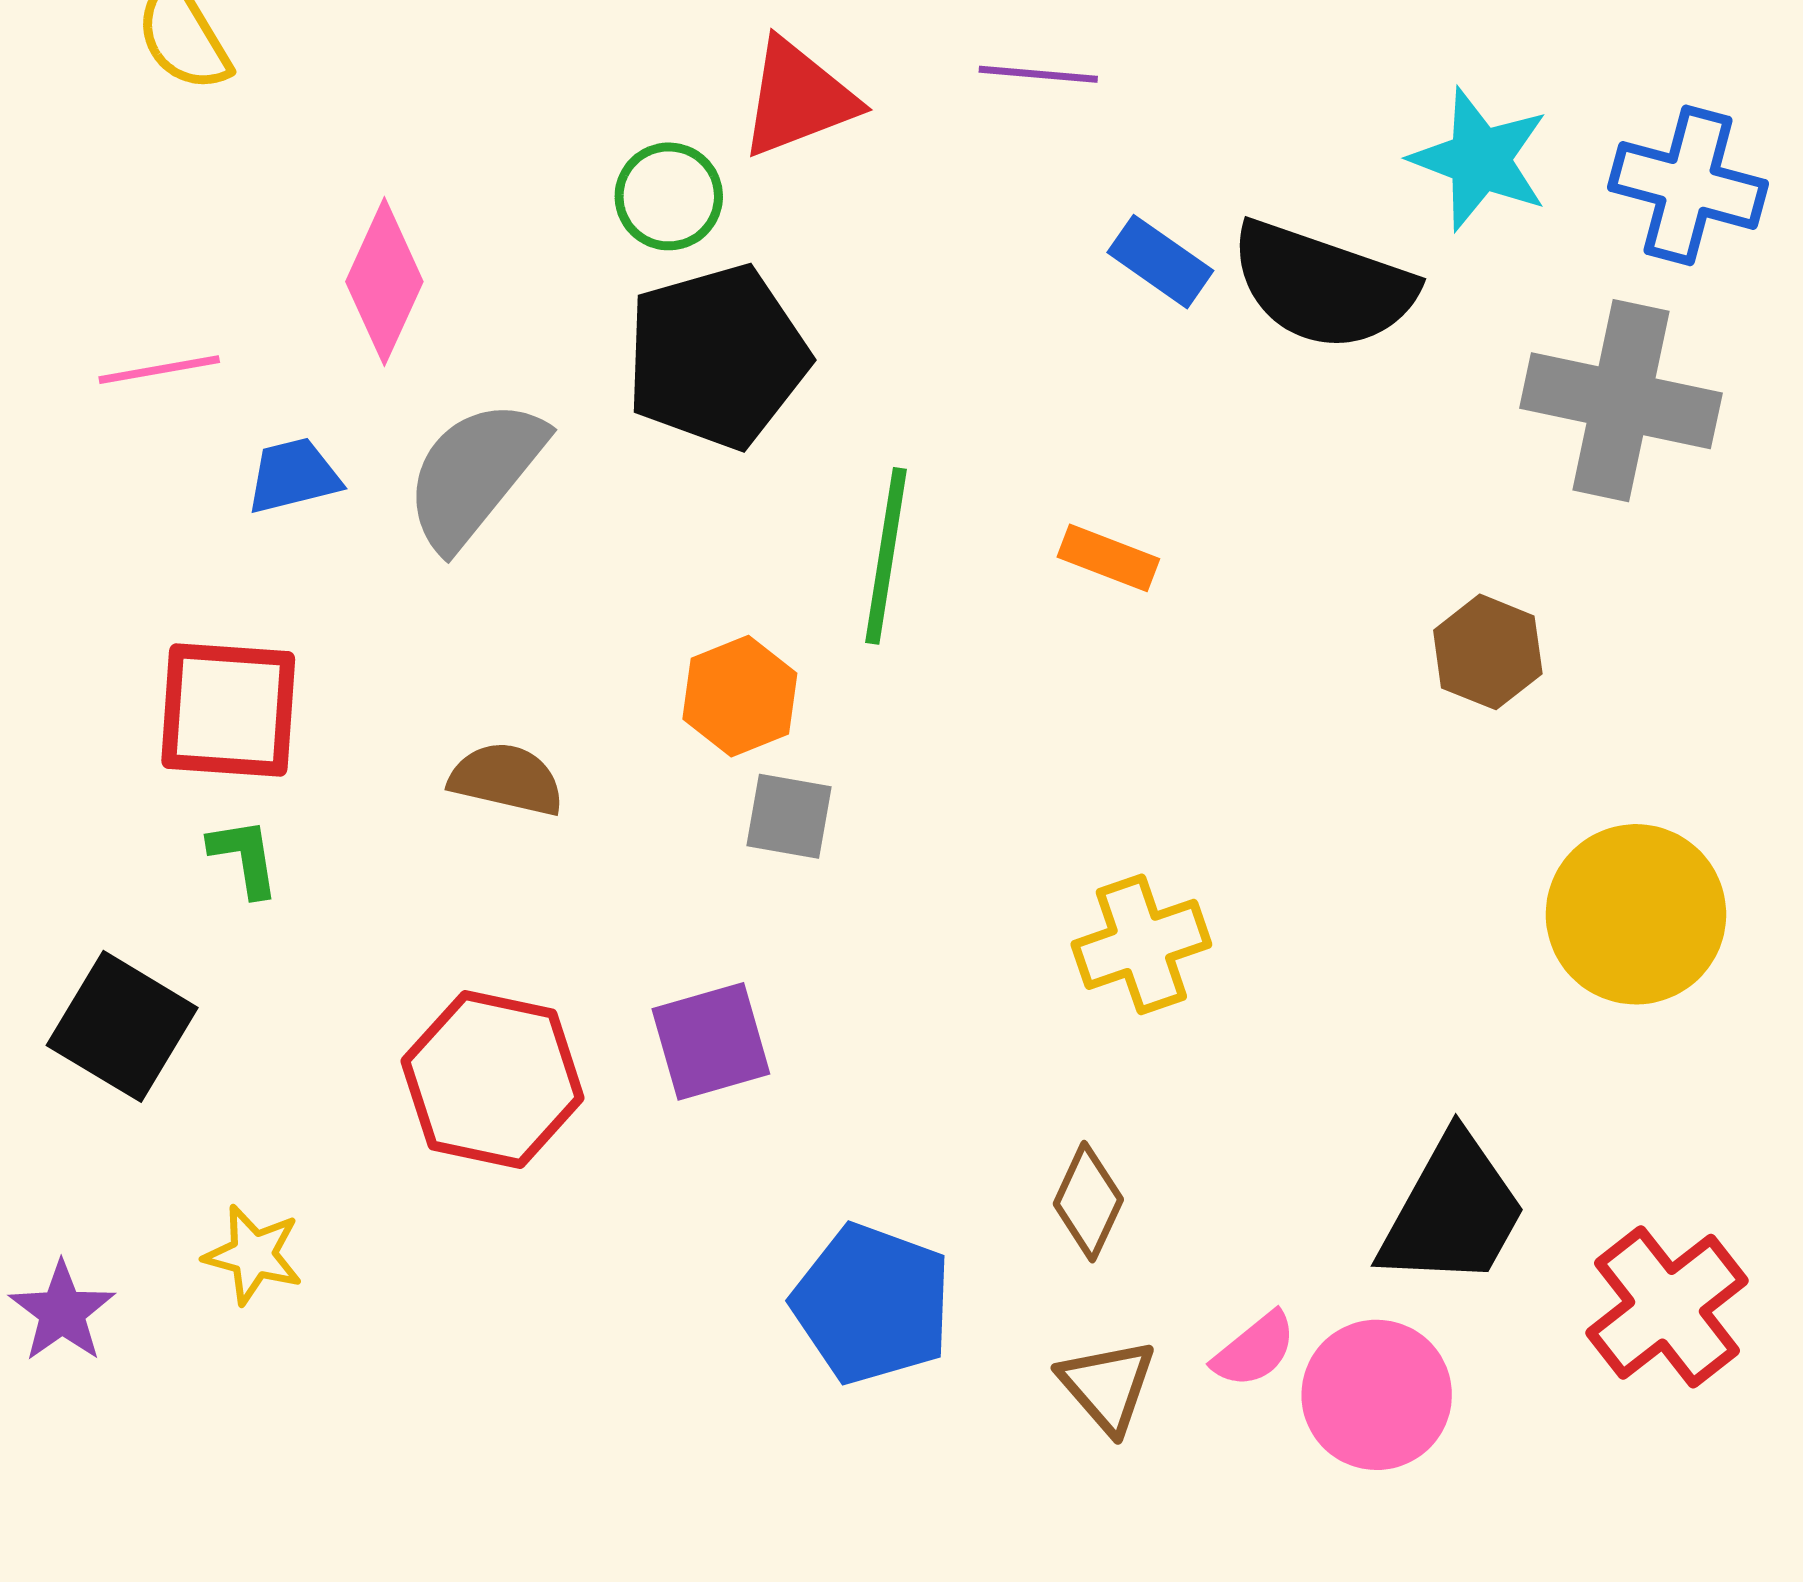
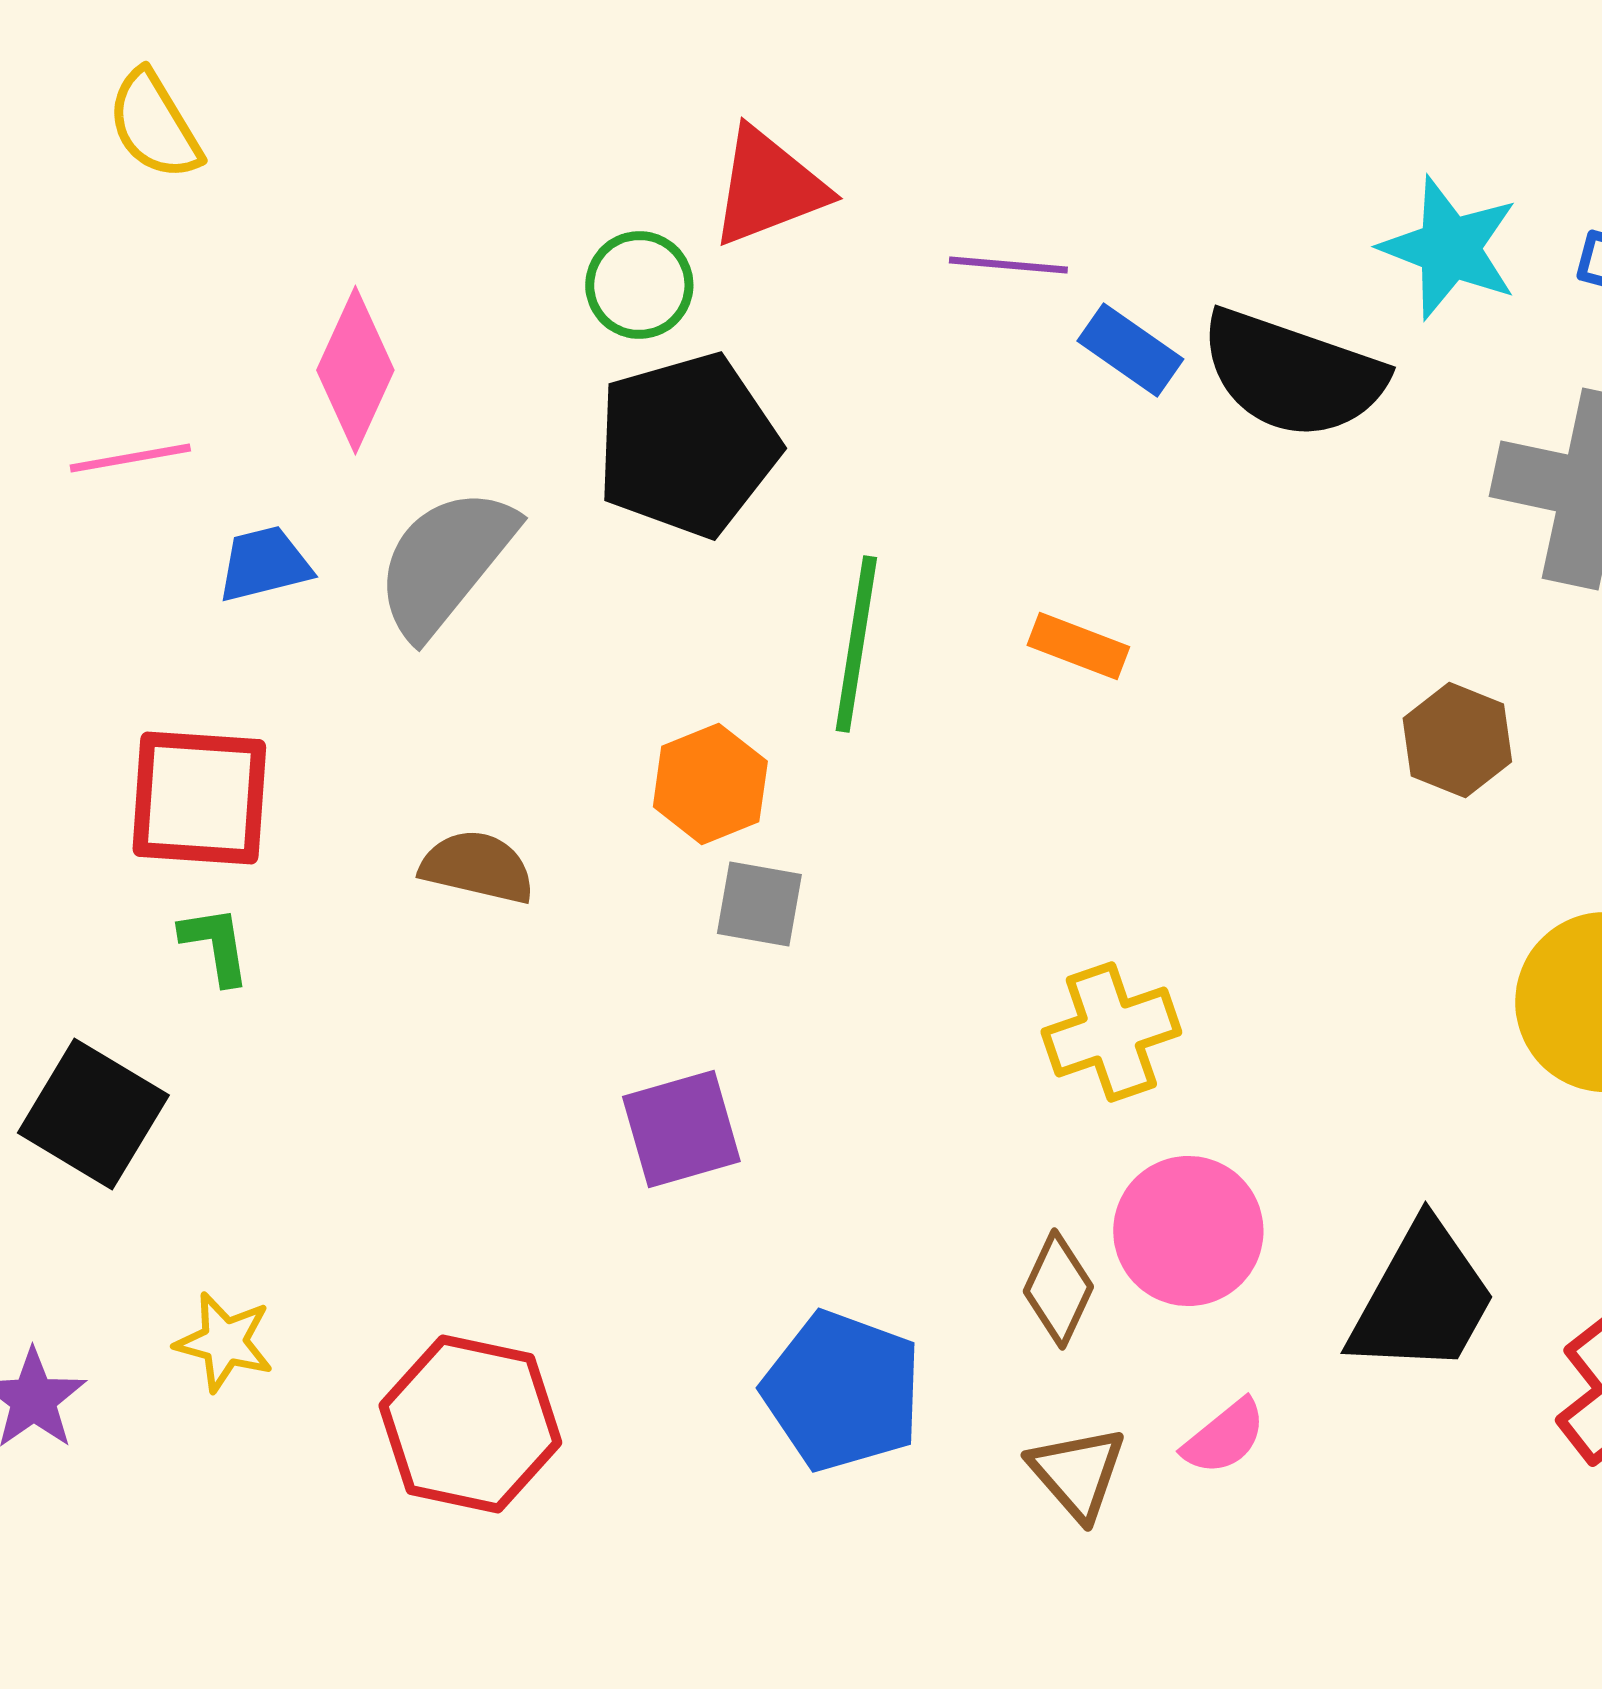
purple line: (1038, 74) -> (1008, 265), moved
red hexagon: (493, 1079) -> (470, 1424), moved
pink circle: (1377, 1395) -> (1188, 1231), moved

